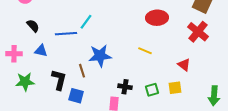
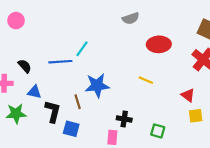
black semicircle: (33, 26) -> (25, 66), moved
blue triangle: (41, 51) -> (34, 92), moved
yellow square: (175, 88) -> (196, 116), moved
green square: (152, 90) -> (158, 131), moved, turned 32

